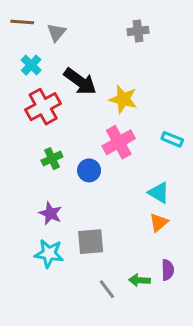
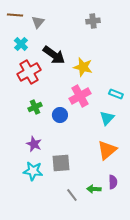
cyan triangle: (159, 193) -> (107, 118), moved, turned 42
orange triangle: (159, 222) -> (107, 150), size x1.5

